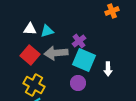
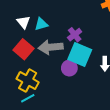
white triangle: (30, 29) -> (23, 22), turned 48
purple circle: (78, 83) -> (69, 68), moved

